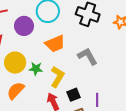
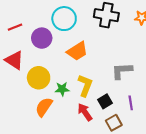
gray L-shape: (88, 56) -> (122, 71), moved, turned -55
green star: (36, 69) -> (62, 89), moved

